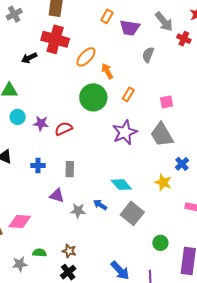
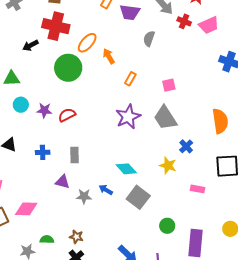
green circle: (93, 97) -> (68, 68), moved

